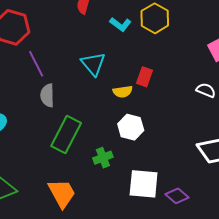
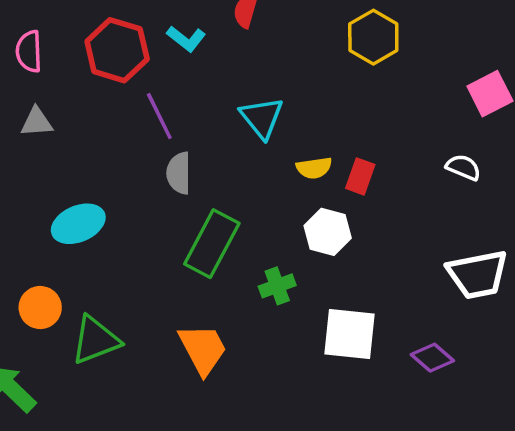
cyan L-shape: (120, 24) -> (186, 39), moved
red rectangle: (145, 77) -> (360, 176), moved
purple diamond: (177, 196) -> (432, 358), moved

